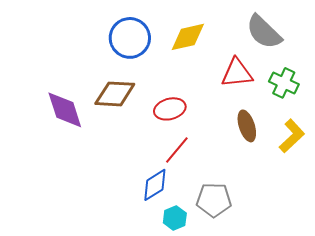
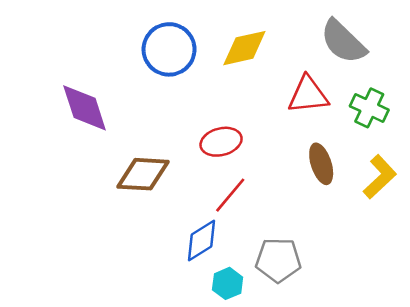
brown diamond: (115, 94) -> (143, 174), moved
purple diamond: (65, 110) -> (85, 108), moved

